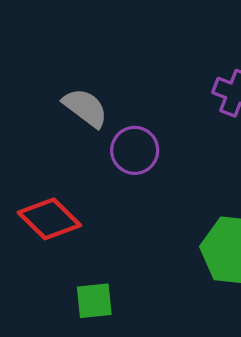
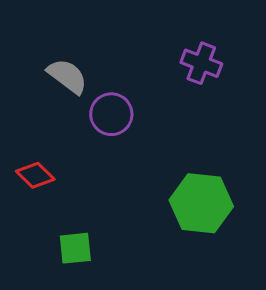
red diamond: (49, 219) -> (35, 175), size x0.7

